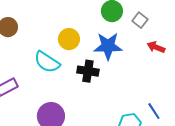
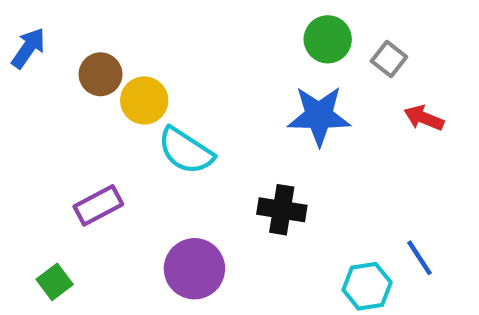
yellow circle: (69, 39) -> (144, 100), moved
black cross: (88, 71) -> (282, 210), moved

